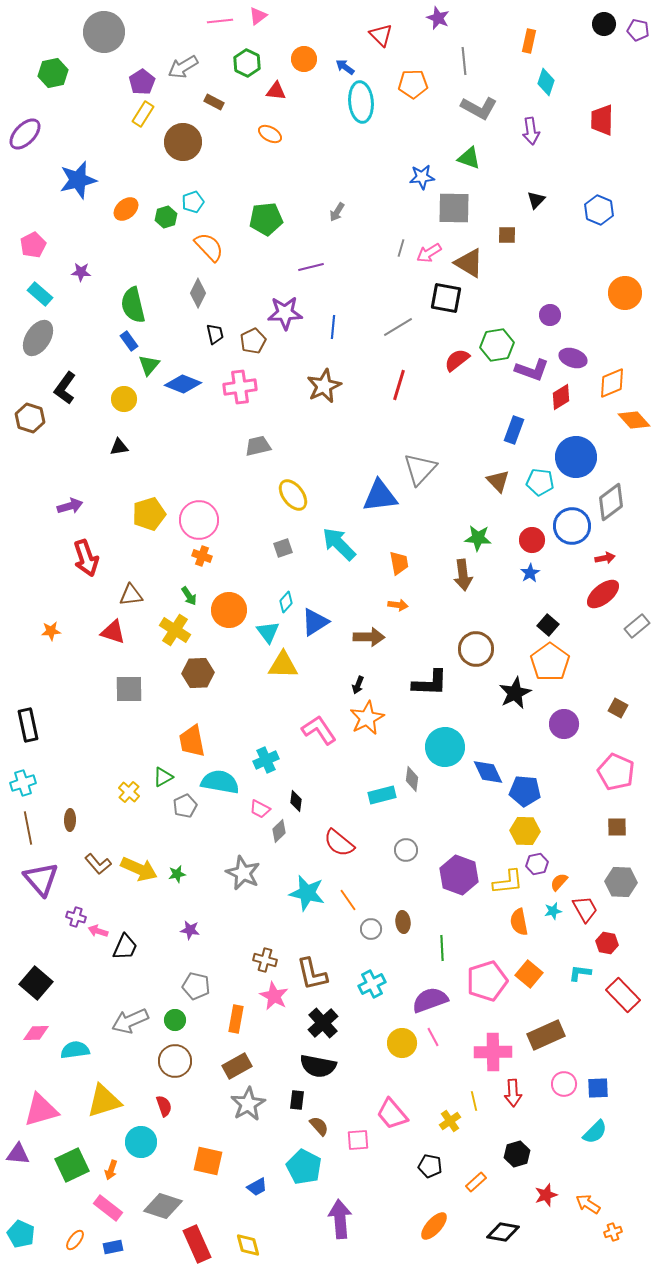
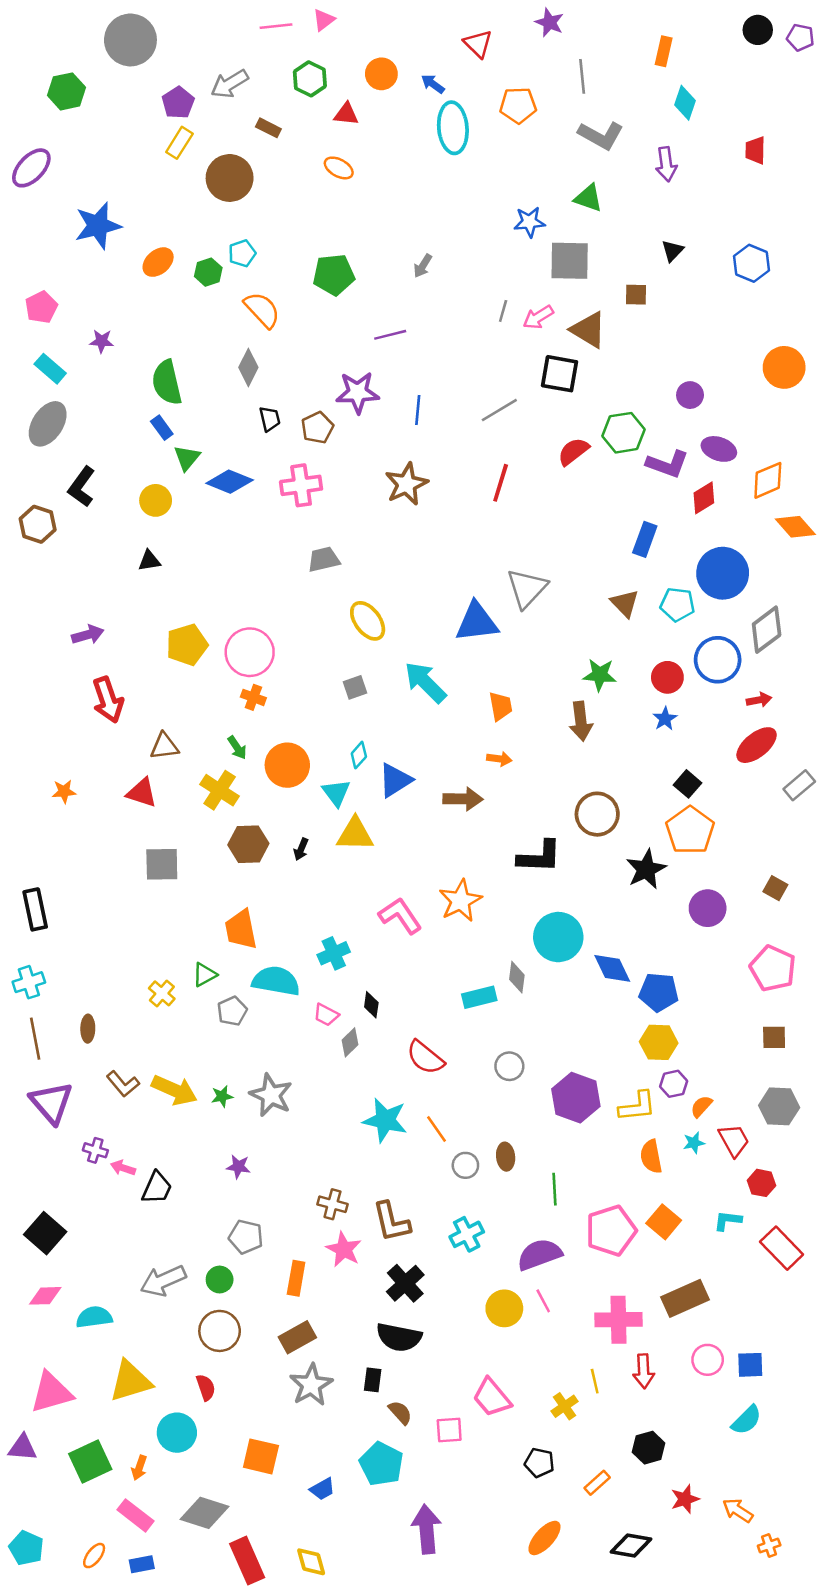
red trapezoid: (602, 120) -> (755, 150), size x0.7
black arrow: (358, 685) -> (301, 849), moved
gray star: (243, 873) -> (271, 1095), moved

